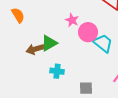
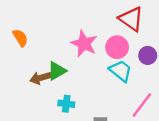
pink star: (72, 20) -> (84, 44), size x1.6
pink circle: (88, 32) -> (117, 47), moved

